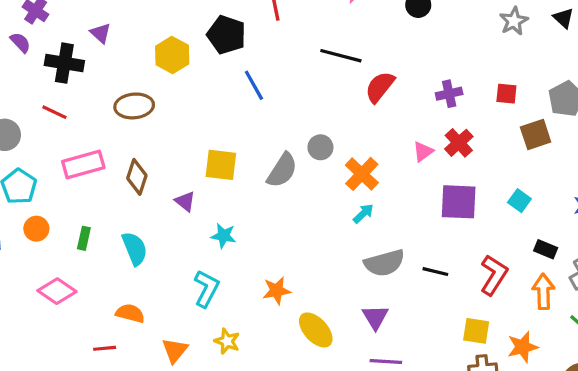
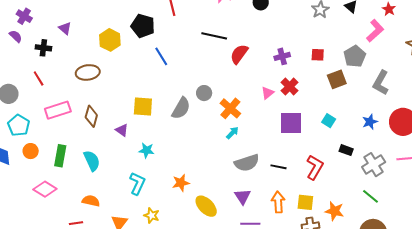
black cross: (64, 63) -> (43, 48), size x0.7
red line: (54, 112) -> (39, 78), turned 35
green rectangle: (84, 238) -> (60, 156), size x1.5
orange arrow: (543, 291) -> (278, 202), moved
orange star: (523, 347) -> (334, 211), turned 30

